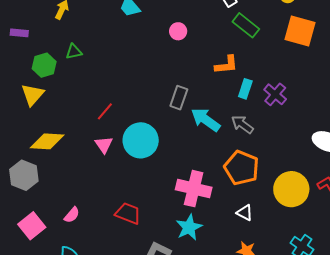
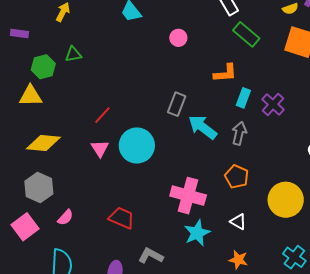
yellow triangle: (33, 95) -> (31, 96), turned 45
gray arrow: (242, 124) -> (239, 133), turned 65
orange pentagon: (241, 168) -> (237, 177), size x0.7
gray hexagon: (24, 175) -> (39, 187), moved
cyan star: (189, 227) -> (197, 233), moved

